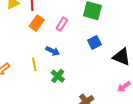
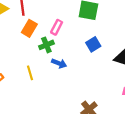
blue arrow: (53, 51) -> (59, 63), moved
green cross: (58, 76) -> (46, 45), moved, turned 32

